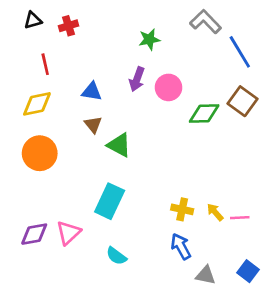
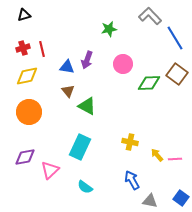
red cross: (68, 26) -> (23, 48), moved
red line: (45, 64) -> (42, 49), moved
purple arrow: (137, 79) -> (87, 60), moved
yellow cross: (182, 209) -> (130, 142), moved
purple diamond: (34, 234) -> (25, 157), moved

